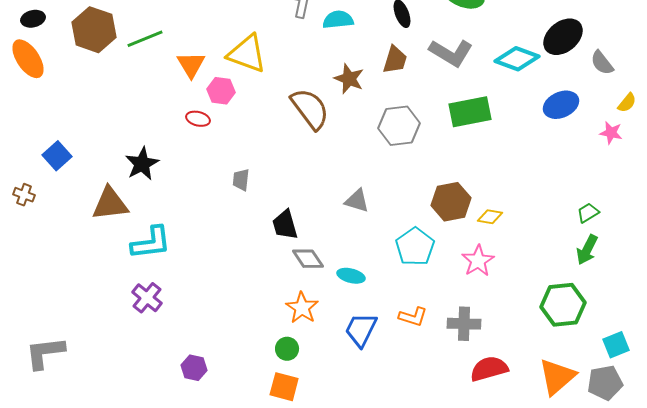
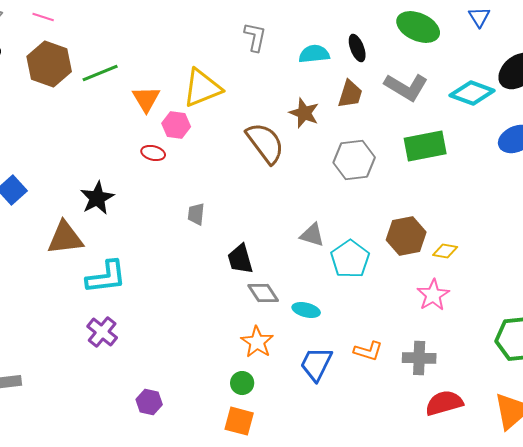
cyan semicircle: (338, 20) -> (314, 54), moved
yellow triangle: (247, 54) -> (202, 88), turned -42
cyan pentagon: (415, 247) -> (350, 259), moved

